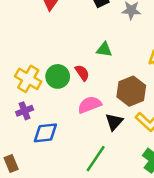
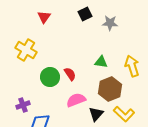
green triangle: (104, 49) -> (101, 62), moved
yellow cross: (28, 79) -> (26, 50), moved

